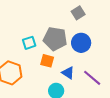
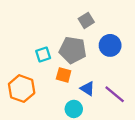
gray square: (78, 13) -> (86, 20), moved
blue circle: (81, 43) -> (110, 45), moved

